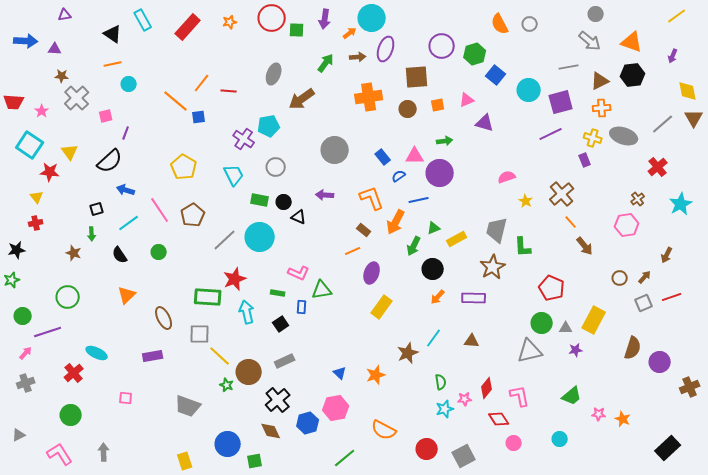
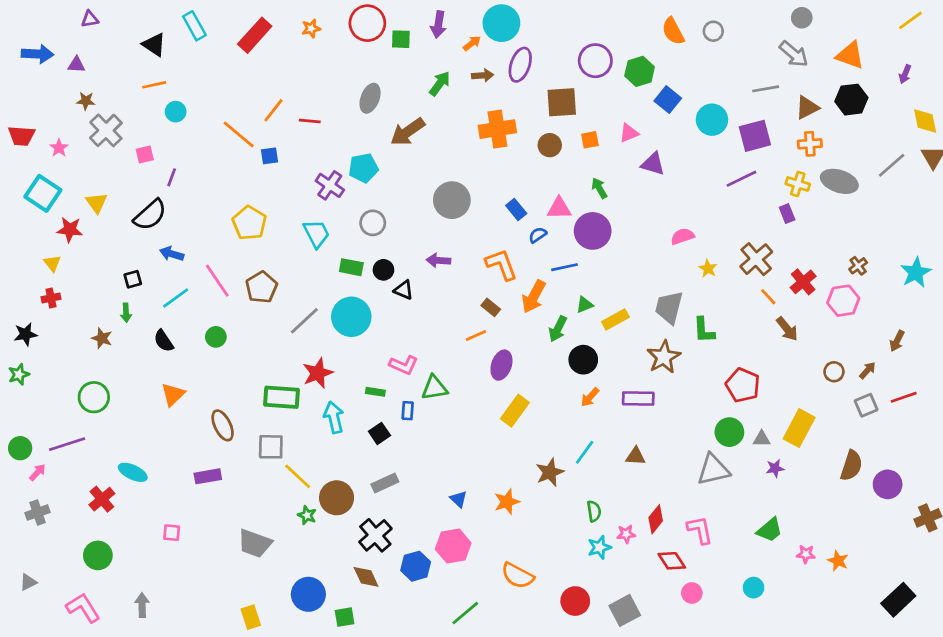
green arrow: (445, 141) -> (599, 188), turned -112
red cross: (658, 167) -> (803, 282), moved
green circle: (23, 316) -> (20, 448), moved

